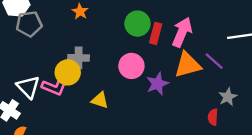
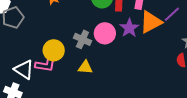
gray cross: (78, 58) -> (82, 39), moved, turned 36
purple line: (214, 61) -> (172, 14), turned -72
purple star: (157, 84) -> (129, 28), moved

